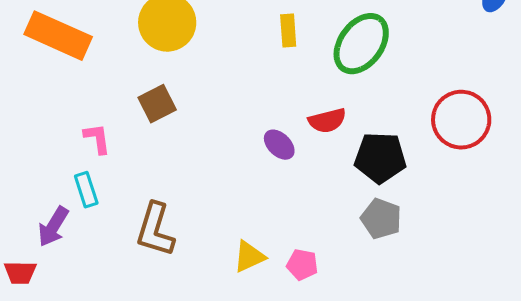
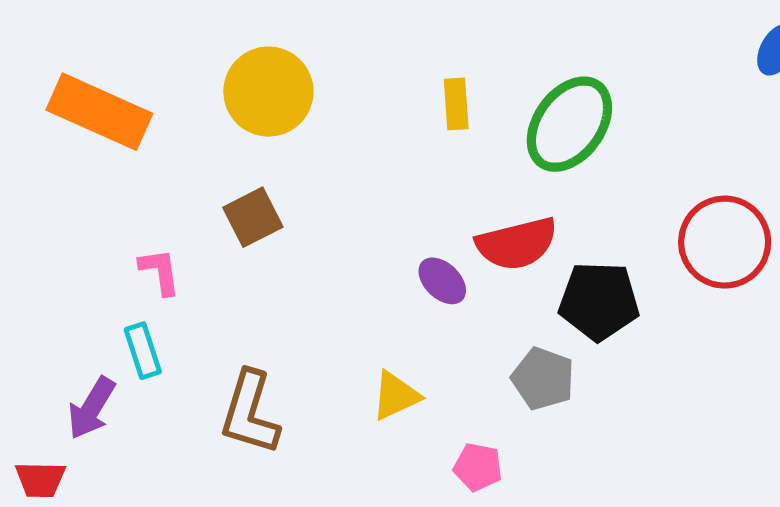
red semicircle: (327, 121) -> (517, 244), size x1.4
gray pentagon: (381, 219) -> (543, 379), moved
yellow triangle: (249, 257) -> (396, 396), moved

